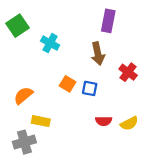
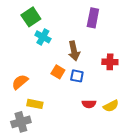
green square: (17, 26) -> (31, 17), moved
brown arrow: (98, 54) -> (74, 51), moved
red cross: (128, 72) -> (110, 62), turned -35

